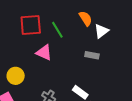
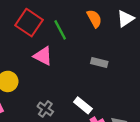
red square: (31, 25) -> (29, 23), turned 35
white triangle: (101, 31) -> (125, 19), moved

